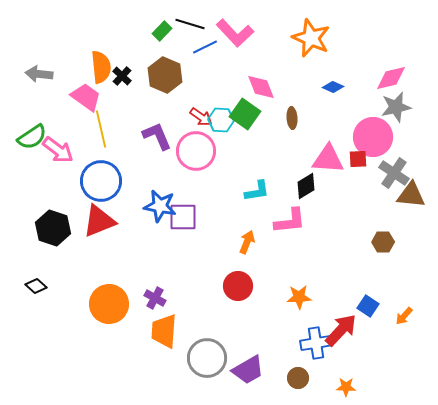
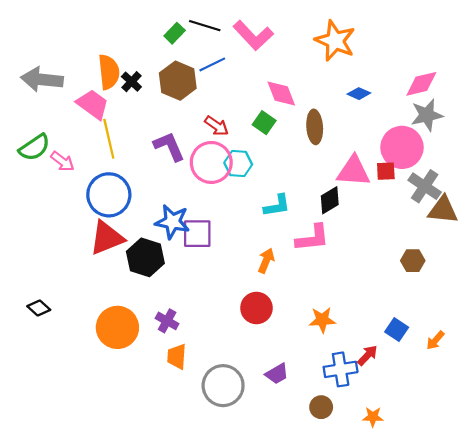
blue line: (205, 47) -> (212, 64), moved
gray arrow: (39, 74) -> (42, 80), size x1.4
green square: (245, 114) -> (264, 123), size x0.7
brown ellipse: (292, 118) -> (315, 127), size x1.4
cyan hexagon: (221, 120) -> (238, 164), moved
pink arrow: (58, 150) -> (62, 161), size x0.7
black hexagon: (53, 228) -> (145, 257), moved
red arrow: (341, 330) -> (367, 355), size x0.6
orange trapezoid: (164, 331) -> (177, 356), size x0.7
purple trapezoid: (248, 370) -> (277, 374), moved, size x0.7

